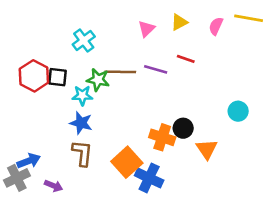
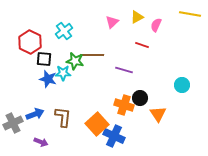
pink semicircle: (216, 26) -> (156, 25), moved
purple line: (156, 69) -> (124, 70), moved
red hexagon: (34, 76) -> (30, 42), moved
blue star: (81, 123) -> (48, 79), moved
blue arrow: (29, 161) -> (35, 114), moved
gray cross: (17, 178) -> (13, 123), moved

